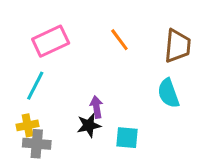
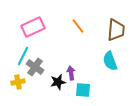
purple arrow: (96, 107) -> (71, 73), moved
gray cross: (37, 144) -> (35, 67), moved, turned 30

